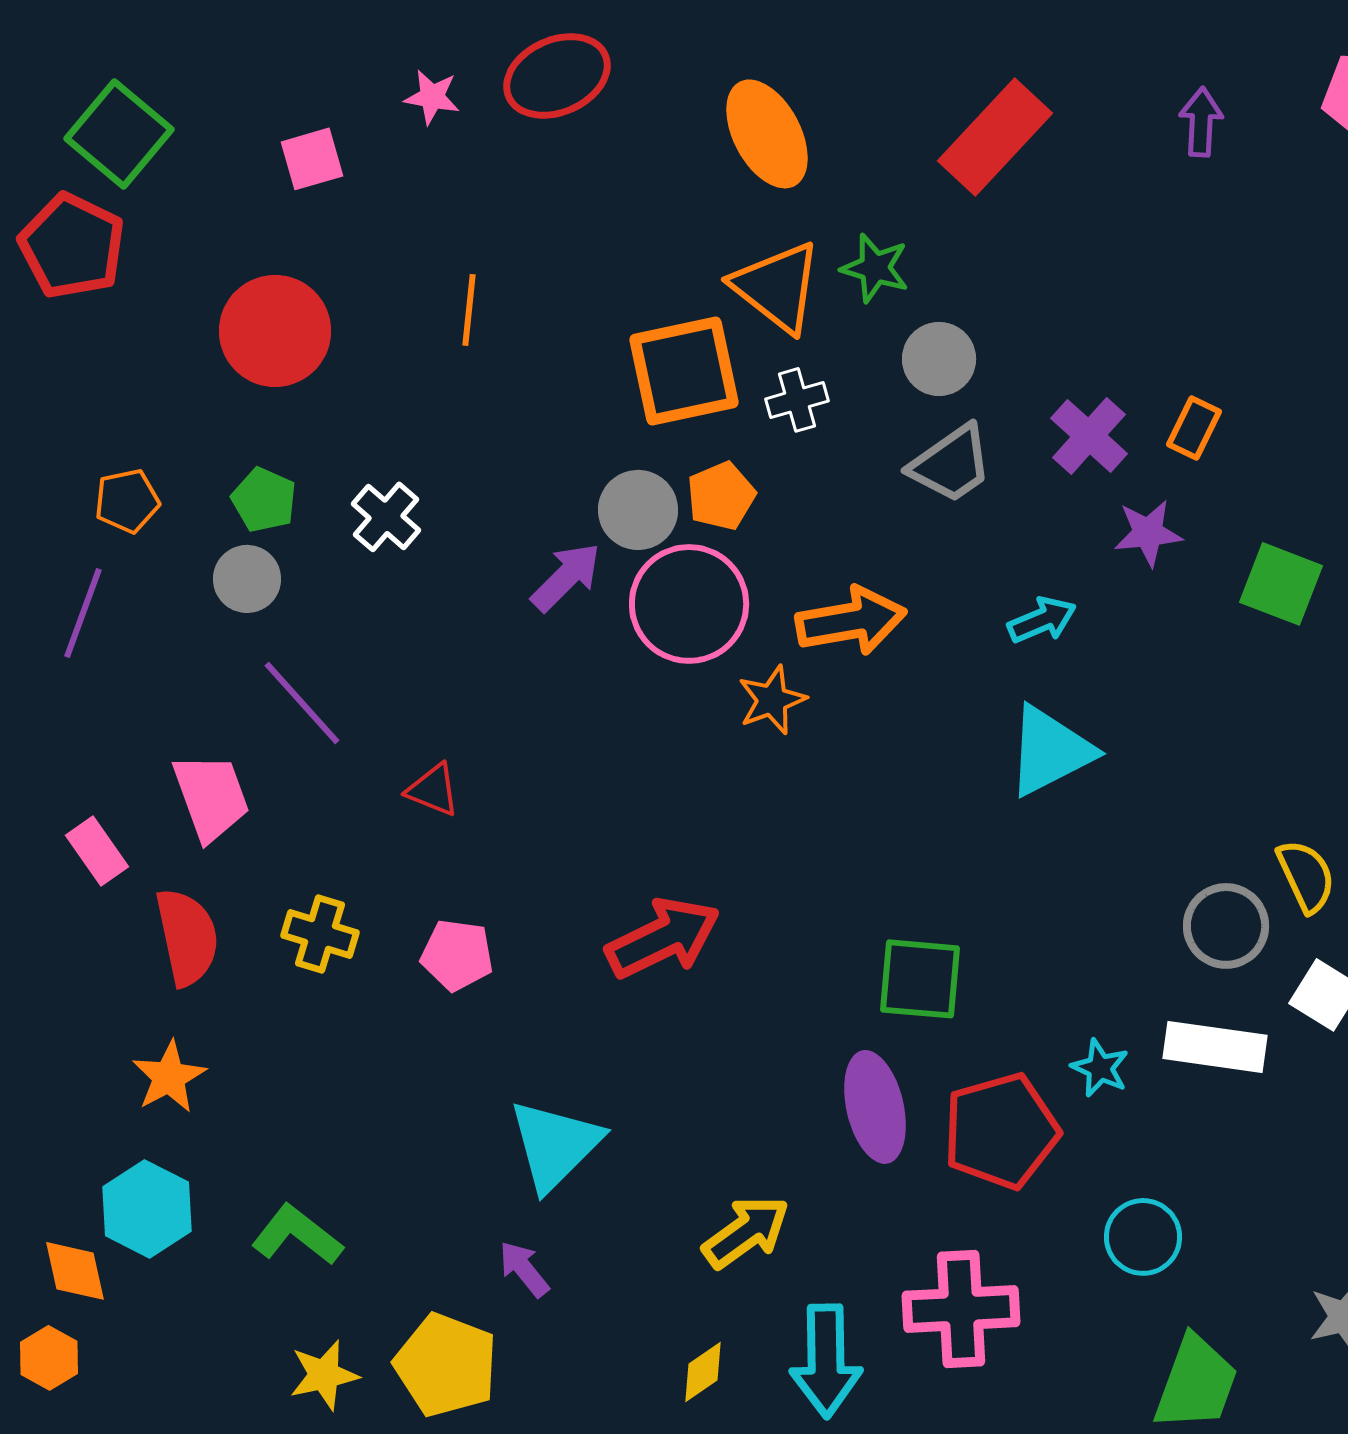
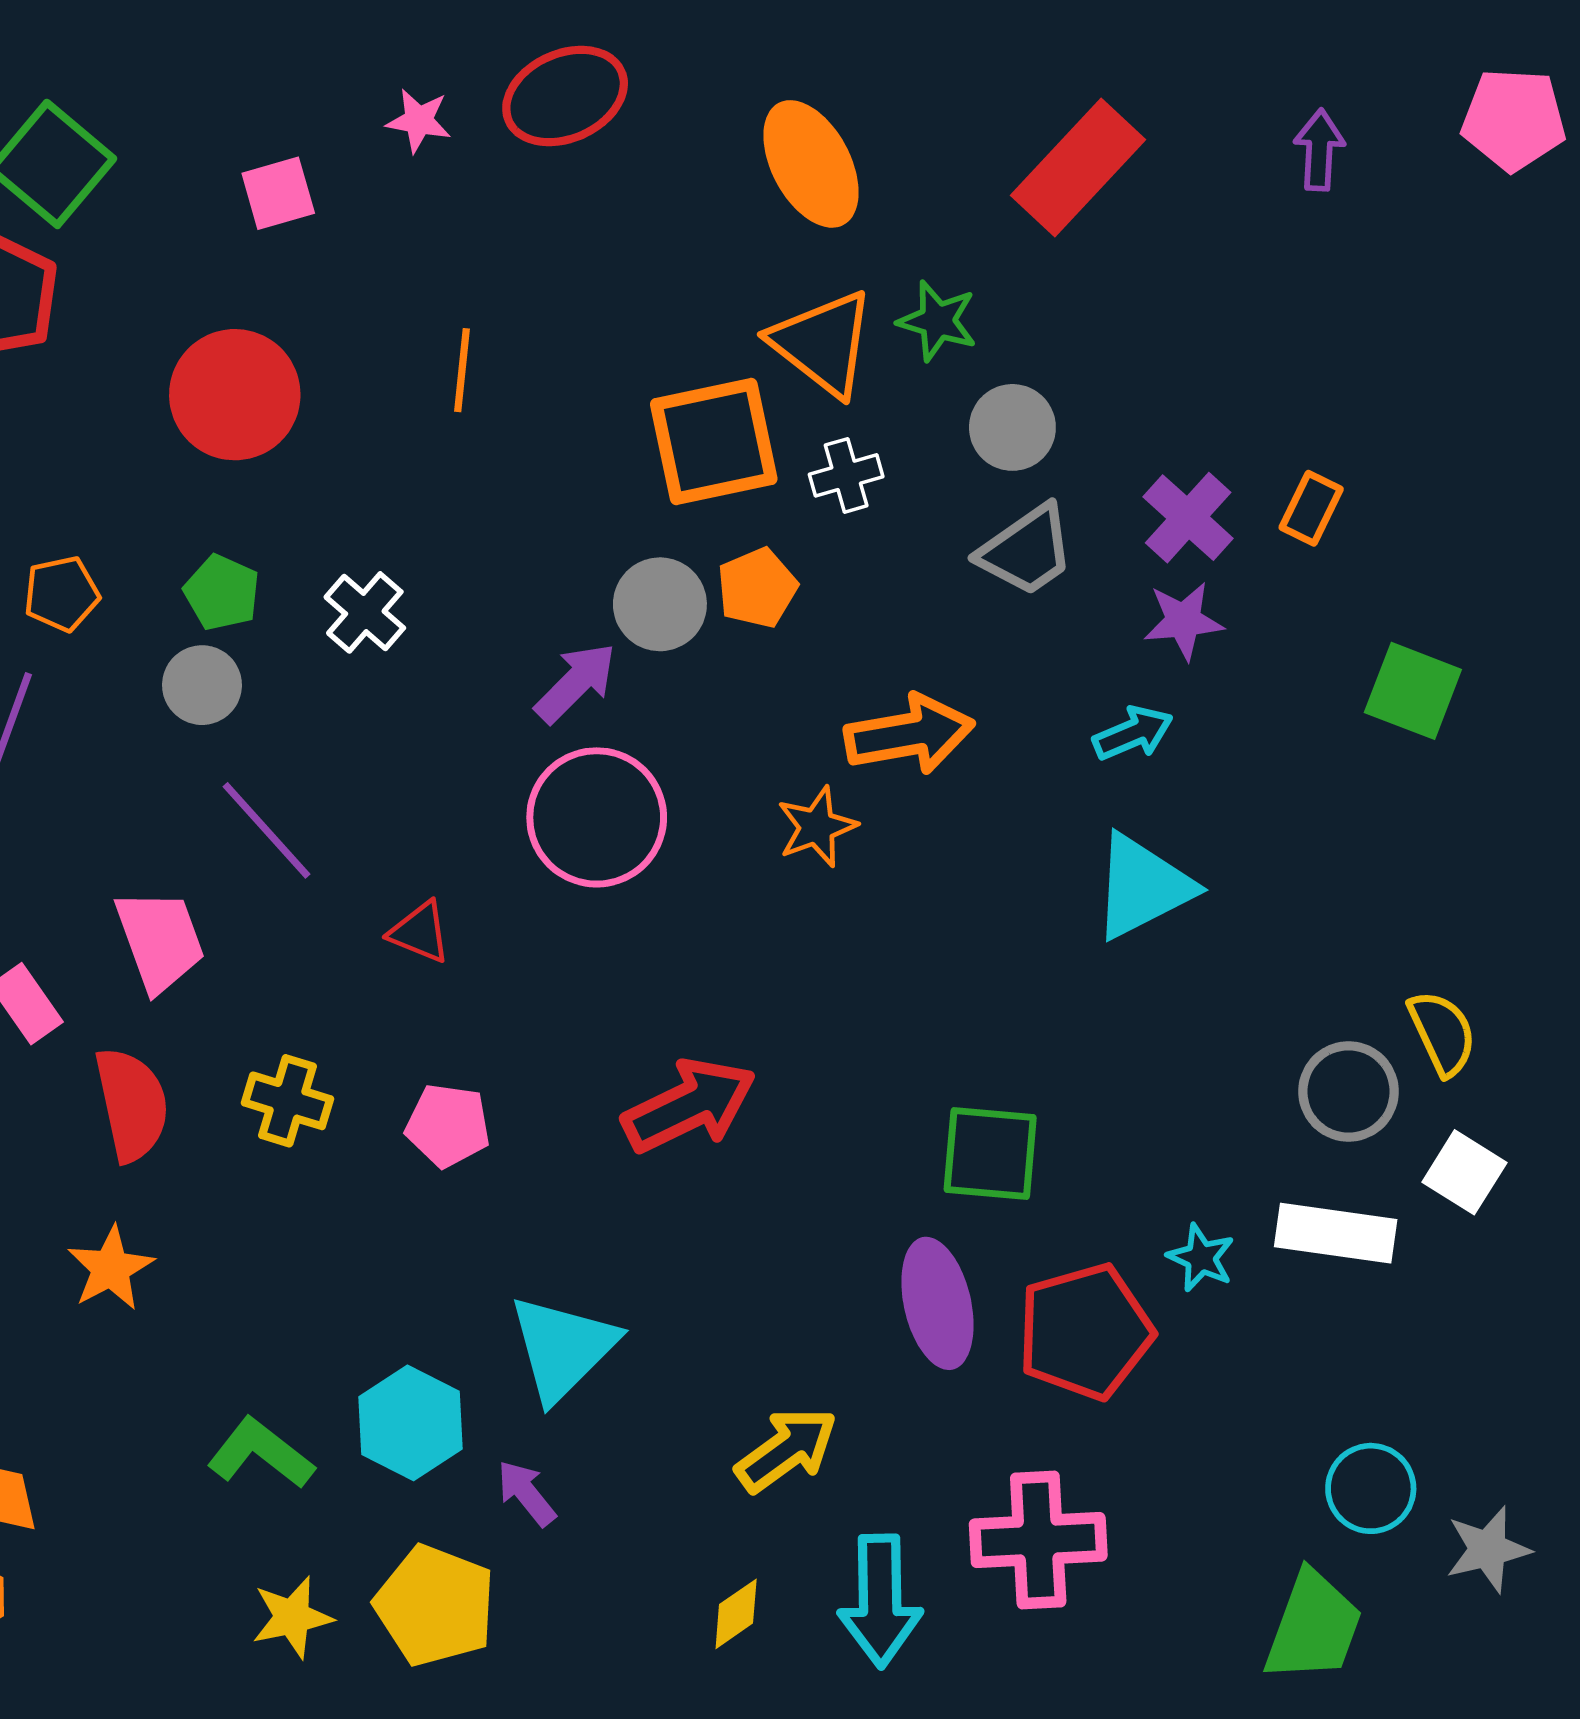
purple star: (1148, 533) -> (1183, 621), moved
pink circle: (689, 604) -> (597, 817), moved
cyan hexagon: (147, 1209) -> (410, 1423), moved
cyan circle: (1143, 1237) -> (1371, 1488), moved

